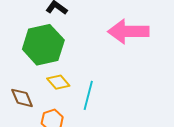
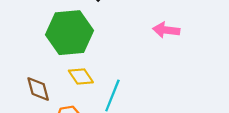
pink arrow: (128, 32) -> (166, 30), size x0.6

